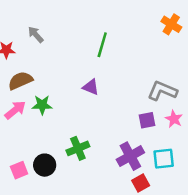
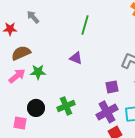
purple square: (147, 120) -> (112, 87), moved
black circle: (45, 165) -> (36, 108), moved
pink square: (19, 170) -> (20, 123), turned 32

